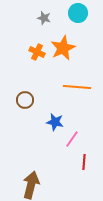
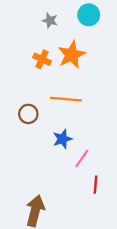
orange line: (77, 87) -> (66, 99), moved
blue star: (55, 122) -> (62, 139), turned -30

